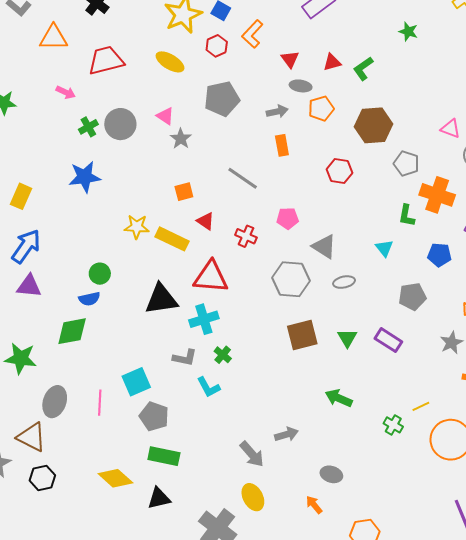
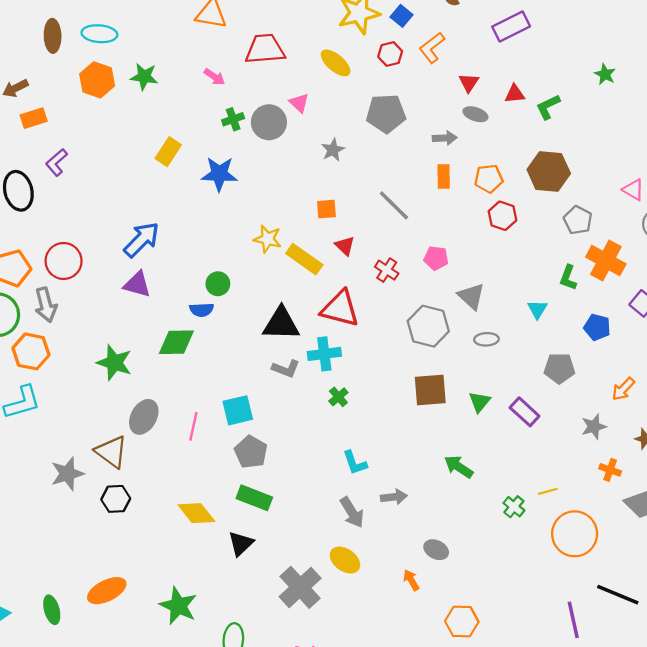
orange pentagon: (321, 108) -> (489, 179), moved
pink triangle: (165, 116) -> (299, 103), moved
yellow rectangle: (21, 196) -> (168, 152), moved
gray L-shape: (185, 358) -> (286, 369), moved
cyan L-shape: (208, 387) -> (355, 463), moved
yellow ellipse: (253, 497) -> (345, 560), turned -36
black triangle: (159, 498) -> (241, 544), turned -40

